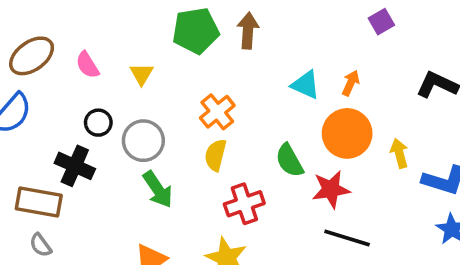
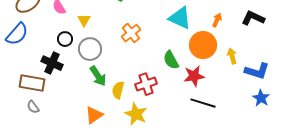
yellow triangle: (142, 74) -> (84, 20), moved
orange arrow: (351, 83) -> (217, 20), moved
cyan triangle: (306, 85) -> (180, 18), size x1.4
yellow semicircle: (215, 155) -> (118, 90), moved

